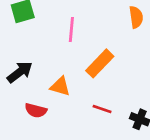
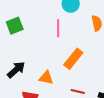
pink line: (71, 30) -> (58, 28), moved

